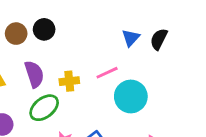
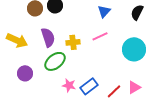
blue triangle: (131, 38) -> (104, 11), moved
cyan circle: (131, 96) -> (134, 49), moved

